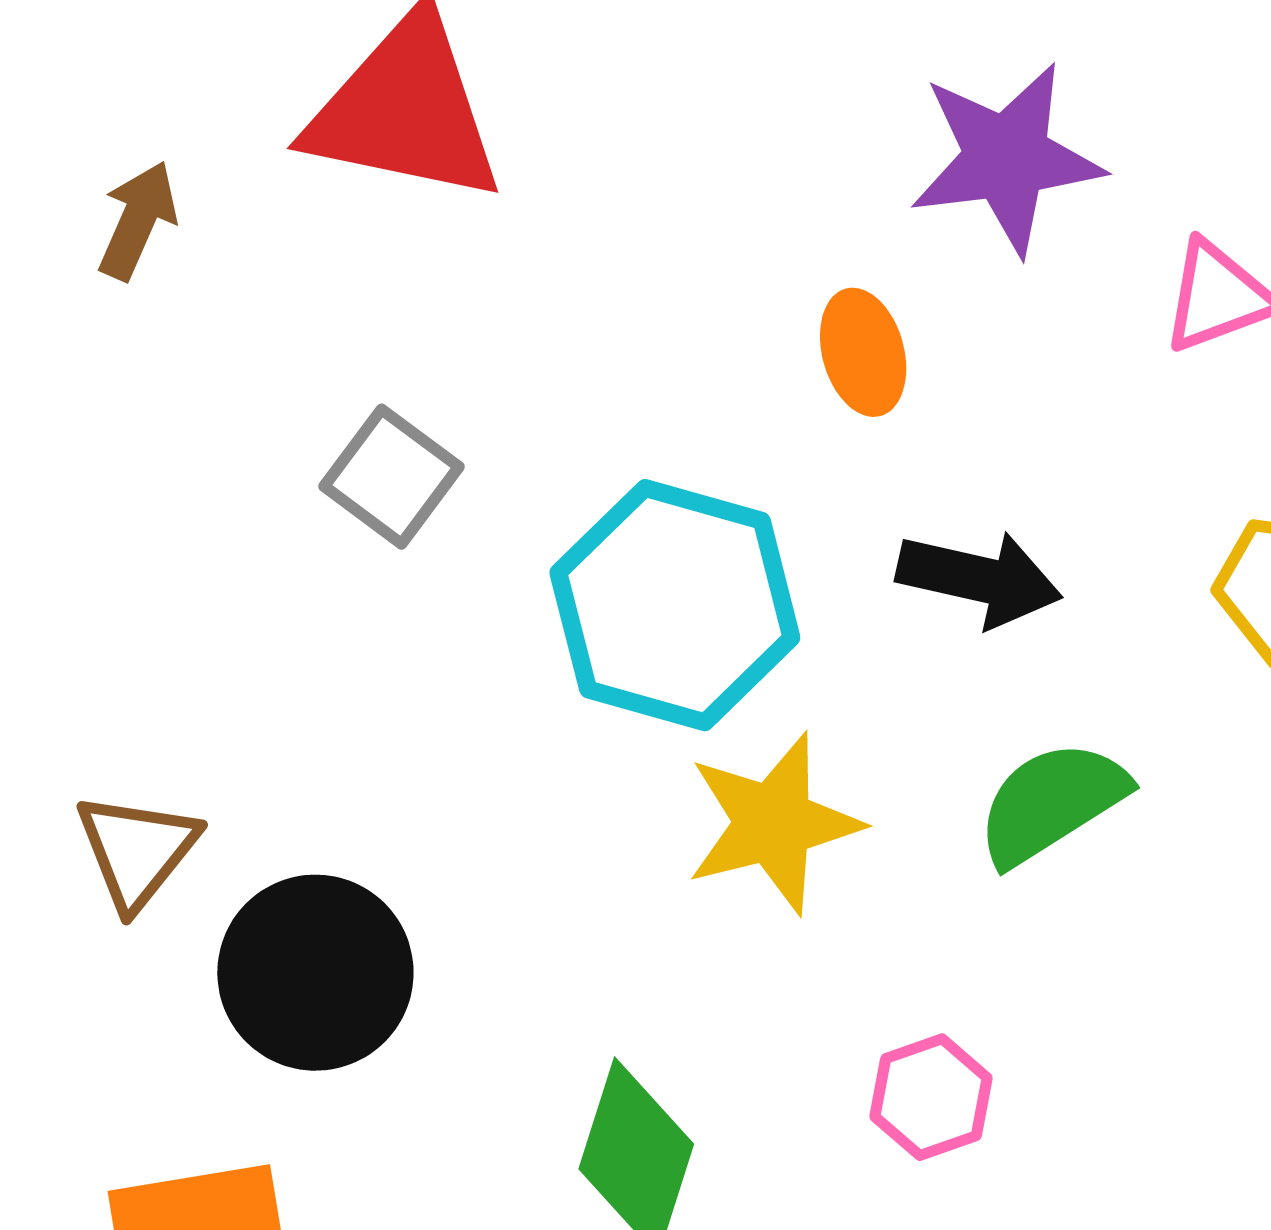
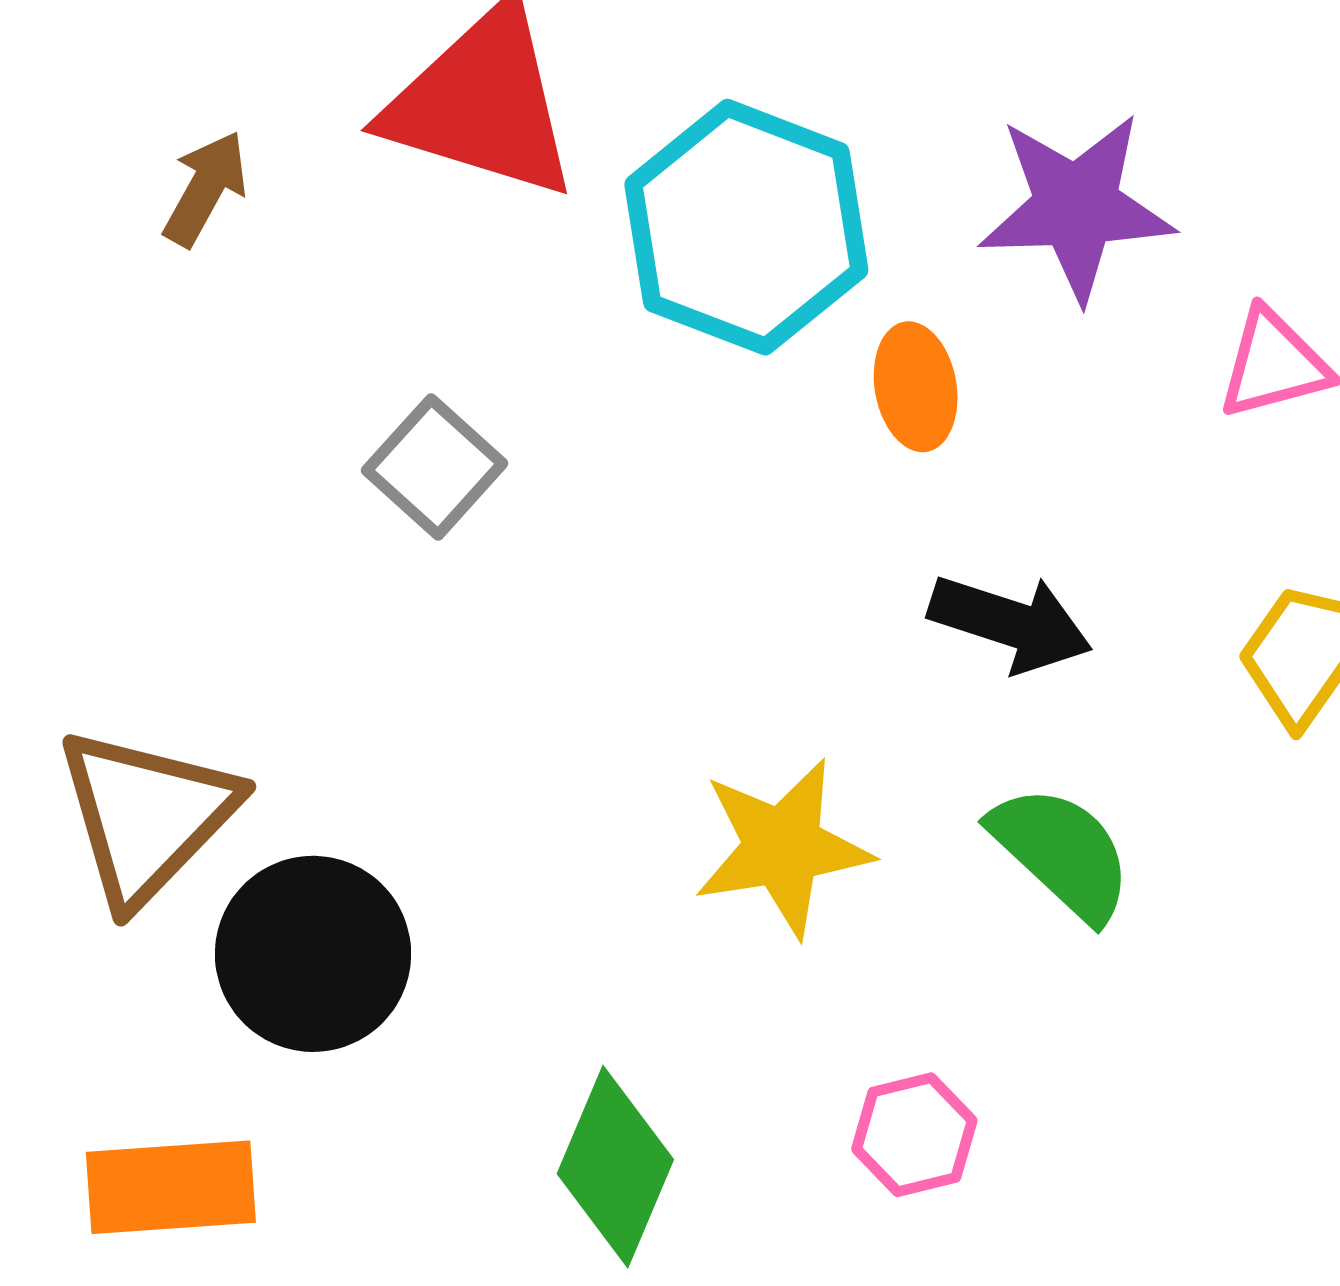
cyan hexagon: (675, 605) -> (746, 227), moved
green semicircle: (1052, 803) -> (1062, 853), turned 70
brown triangle: (137, 850) -> (147, 816), size x1.5

